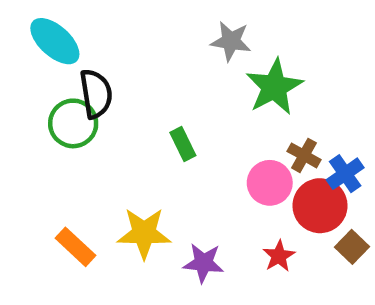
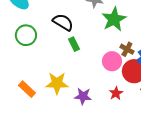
black semicircle: (96, 94) -> (63, 22), moved, turned -50

